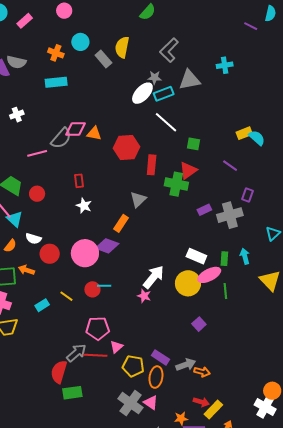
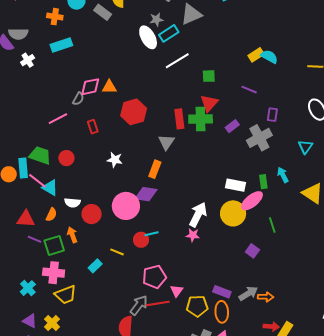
white ellipse: (142, 93) -> (148, 37), turned -60
white cross: (17, 115) -> (28, 60), moved
white line: (166, 122) -> (177, 61), turned -60
gray semicircle: (61, 138) -> (78, 99), size x0.6
red hexagon: (127, 148) -> (134, 112), moved
red rectangle: (152, 165) -> (179, 119), moved
red rectangle: (79, 181) -> (93, 127), moved
purple rectangle: (204, 210) -> (232, 126), moved
orange arrow: (26, 270) -> (72, 235), turned 63
green line: (225, 291) -> (272, 225), moved

